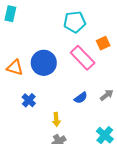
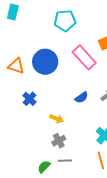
cyan pentagon: (75, 22) -> (65, 21), moved
yellow arrow: (56, 119) -> (57, 119), turned -64

